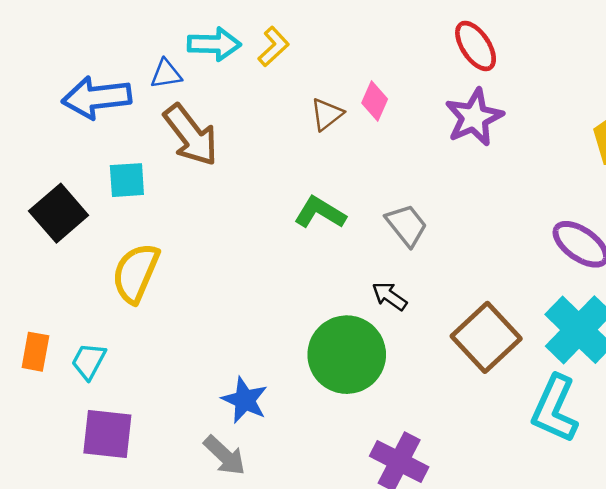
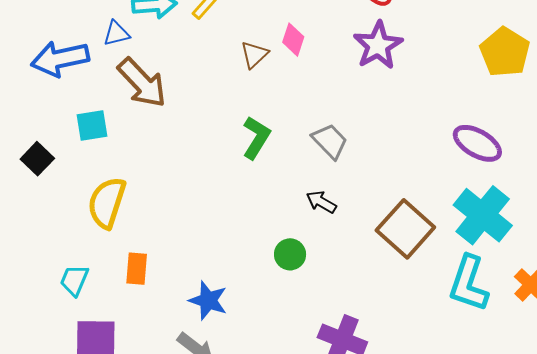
black square: (59, 213) -> (37, 159), size x0.7
green L-shape: (320, 213) -> (256, 138), turned 96
orange rectangle: (35, 352) -> (137, 269), moved
green circle: (347, 355) -> (290, 254), size x0.5

